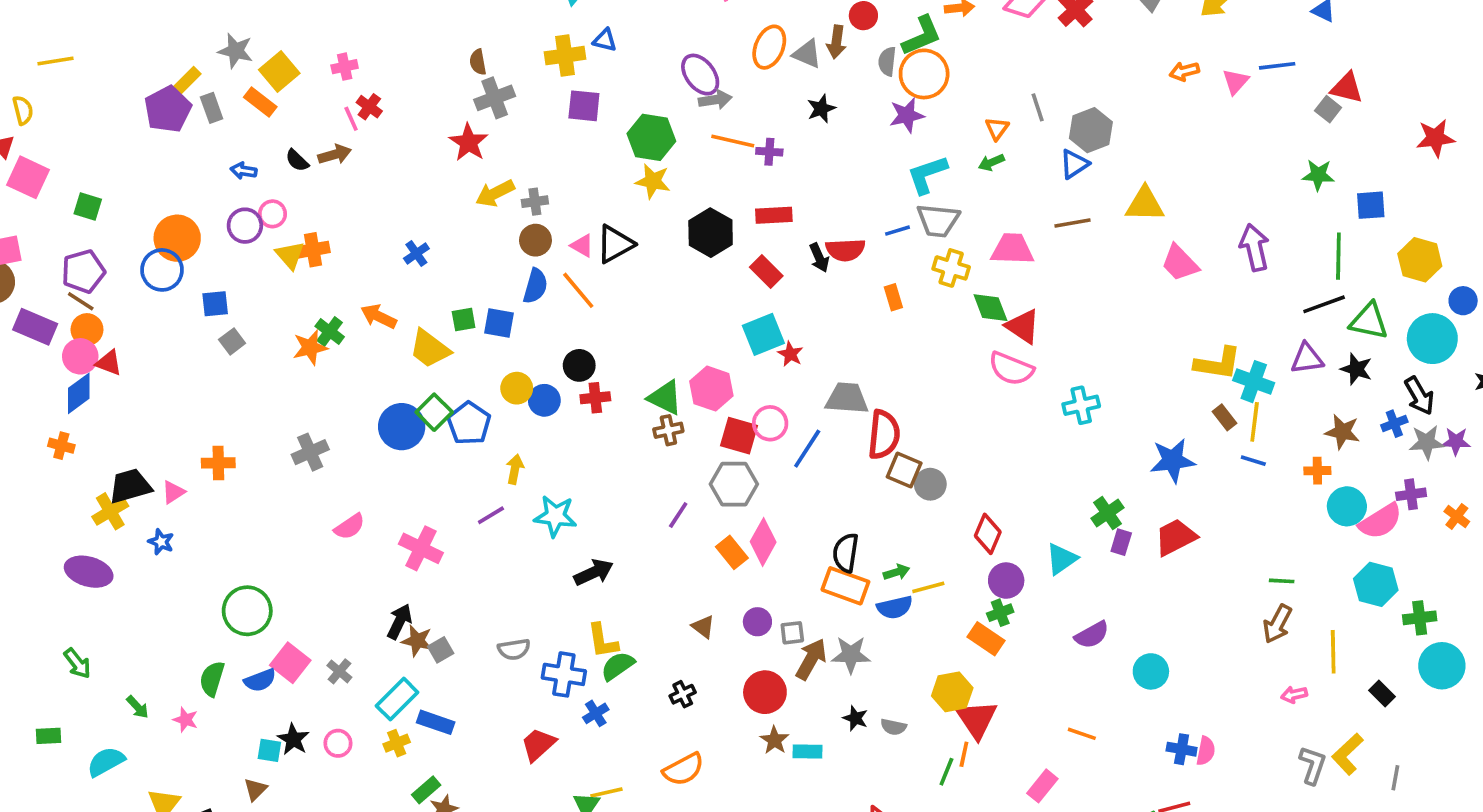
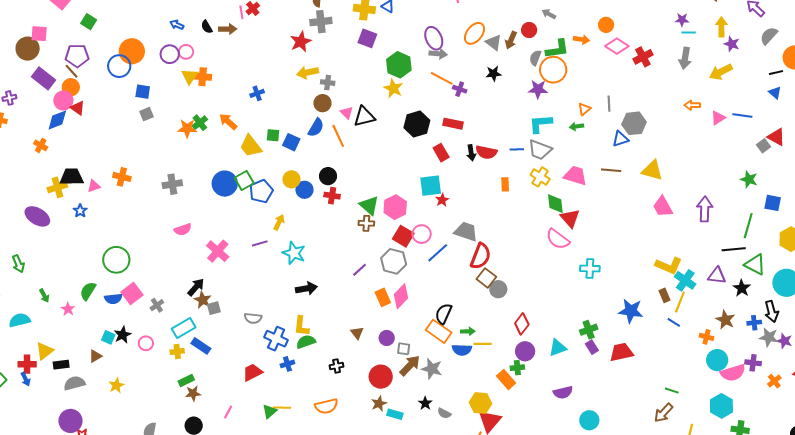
purple rectangle: (1121, 542) -> (592, 347), turned -64

